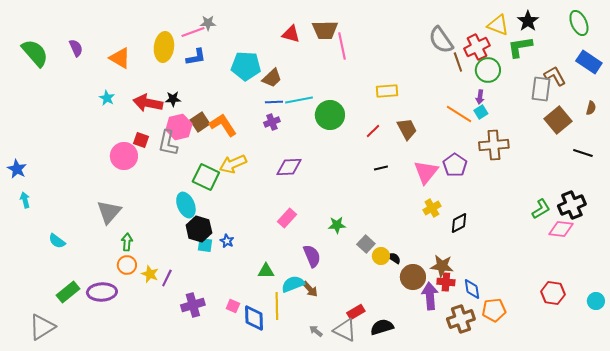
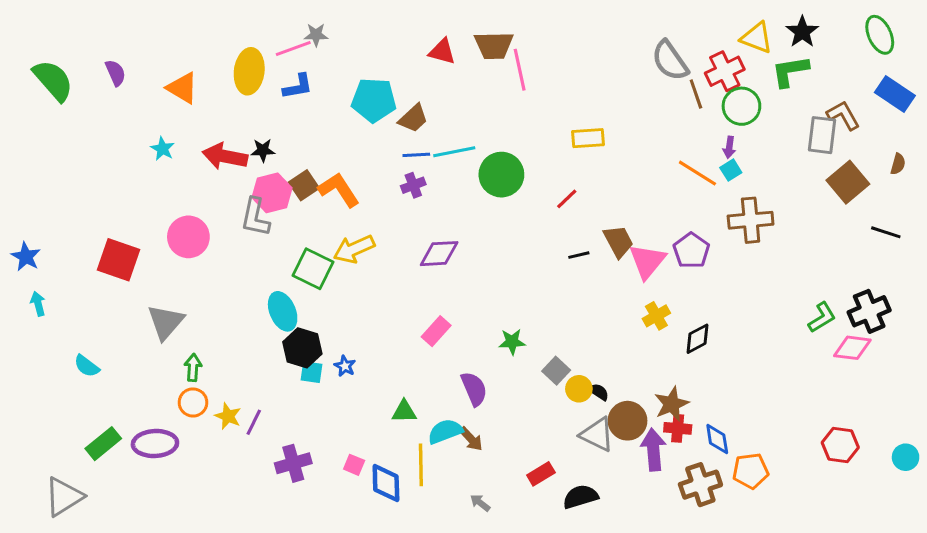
brown trapezoid: (407, 129) -> (618, 241), moved
red square: (141, 140) -> (119, 260), moved, size x1.8
brown star: (442, 266) -> (672, 404), turned -30
gray triangle: (345, 330) -> (597, 434), moved

